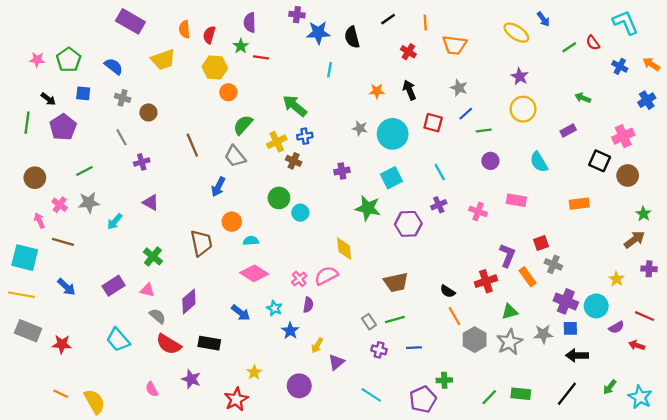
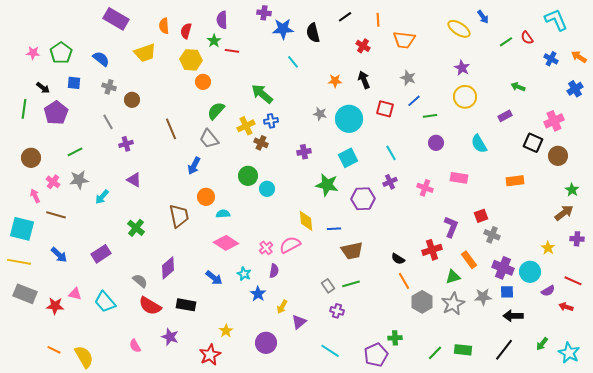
cyan line: (330, 70) -> (293, 62), turned -48
orange rectangle: (528, 277) -> (469, 260), moved
pink triangle: (147, 290) -> (75, 294), moved
blue line: (414, 348) -> (334, 229), moved

